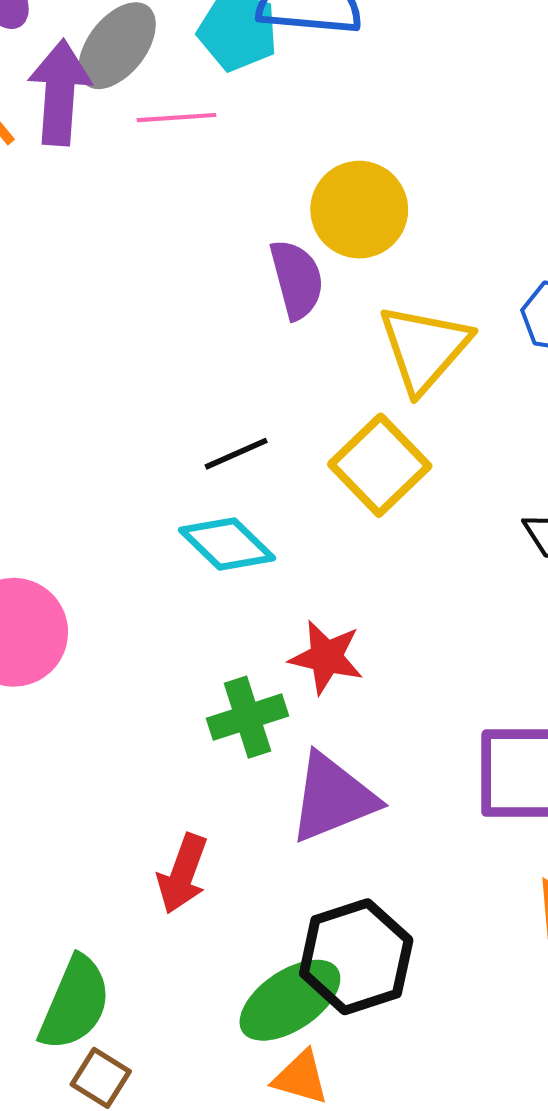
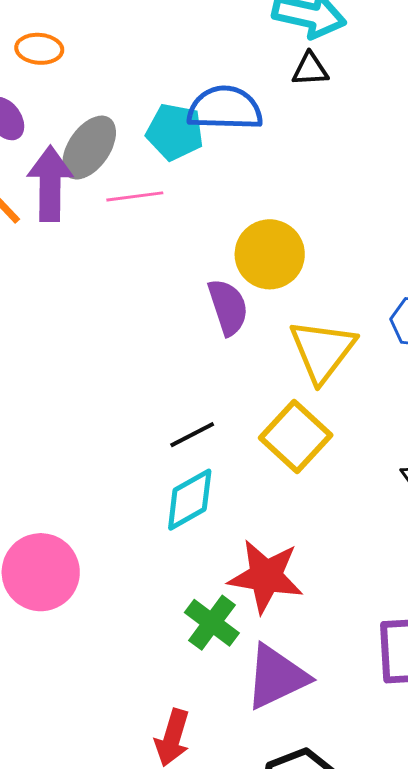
cyan diamond: (227, 544) -> (190, 500), turned -70
red star: (326, 657) -> (266, 576), size x1.4
green cross: (247, 717) -> (212, 623), turned -32

